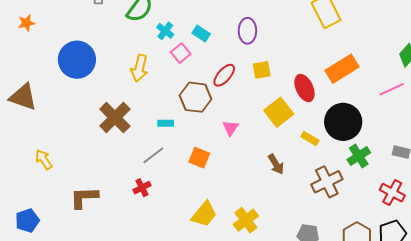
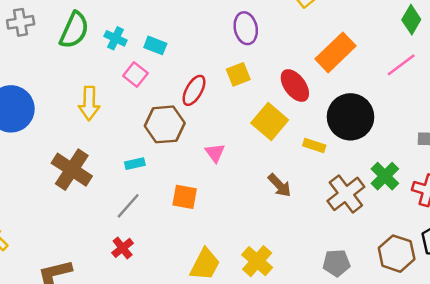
cyan cross: (165, 31) -> (115, 38), moved
purple ellipse: (247, 31) -> (246, 28), moved
green cross: (359, 156) -> (385, 176), moved

